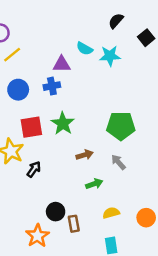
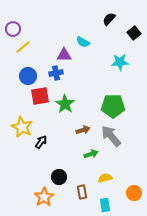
cyan star: (110, 56) -> (120, 62), moved
red square: (31, 127) -> (40, 96), moved
gray arrow: (118, 162) -> (111, 136), size x1.6
orange circle: (146, 218) -> (134, 193), moved
brown rectangle: (74, 224) -> (82, 192), moved

